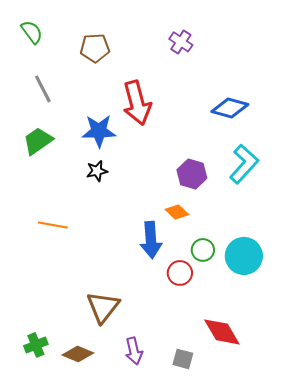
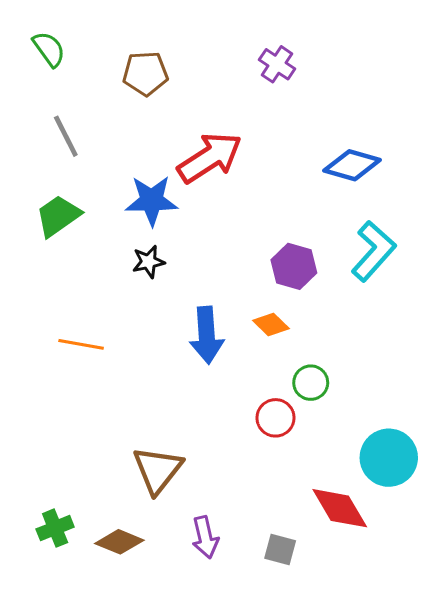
red arrow: (137, 103) -> (210, 158), turned -108
blue arrow: (151, 240) -> (207, 335), moved
cyan circle: (244, 256) -> (389, 458), moved

